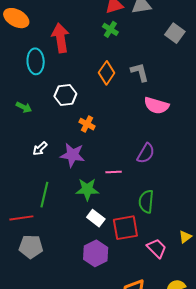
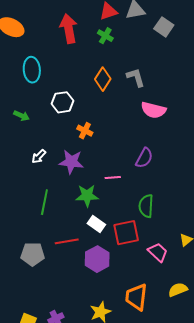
gray square: (175, 33) -> (164, 27), moved
red arrow: (61, 38) -> (69, 29), moved
red line: (21, 218) -> (67, 241), moved

